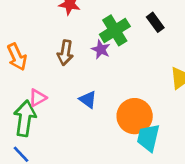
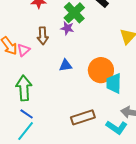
pink triangle: (38, 98) -> (24, 50), moved
blue triangle: (88, 99) -> (66, 65), turned -32

